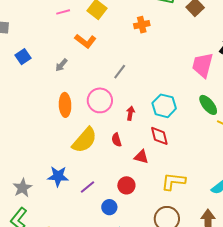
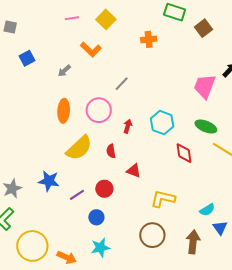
green ellipse: (208, 105) -> (206, 127), turned -35
red diamond: (159, 136) -> (184, 153), moved
red circle: (126, 185) -> (104, 189), moved

